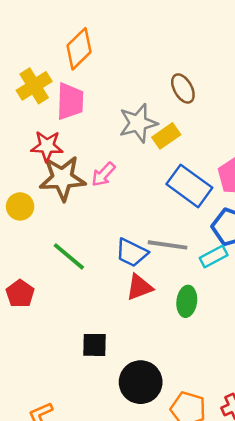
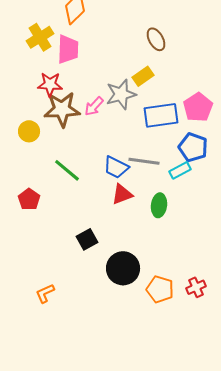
gray star: (138, 123) -> (121, 94), moved
blue rectangle: (189, 186) -> (161, 115), turned -44
black square: (94, 345) -> (87, 239), turned -30

